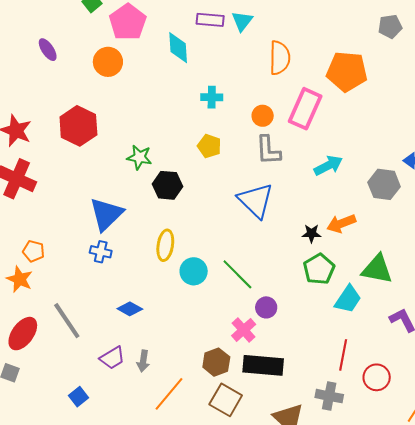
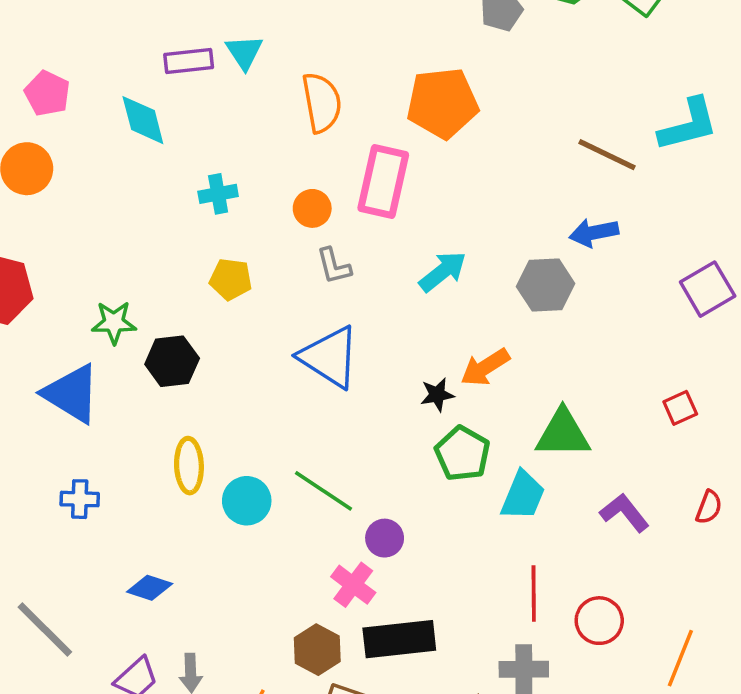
pink pentagon: (128, 22) -> (47, 93), size x0.7
gray L-shape: (268, 150) -> (334, 266), size x0.7
blue triangle: (106, 214) -> (72, 394), moved, turned -33

